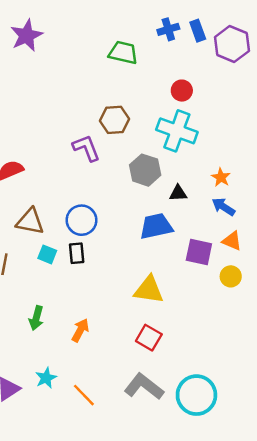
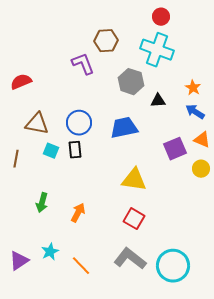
blue trapezoid: (156, 226) -> (124, 128), moved
purple square: (199, 252) -> (175, 149), turned -35

